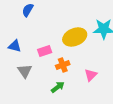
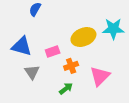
blue triangle: (15, 46) -> (22, 46), size x1.5
pink triangle: (91, 75) -> (100, 76), size x1.5

